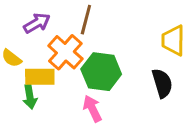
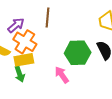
orange cross: (65, 52) -> (25, 42), moved
green hexagon: (101, 72) -> (78, 53), moved

